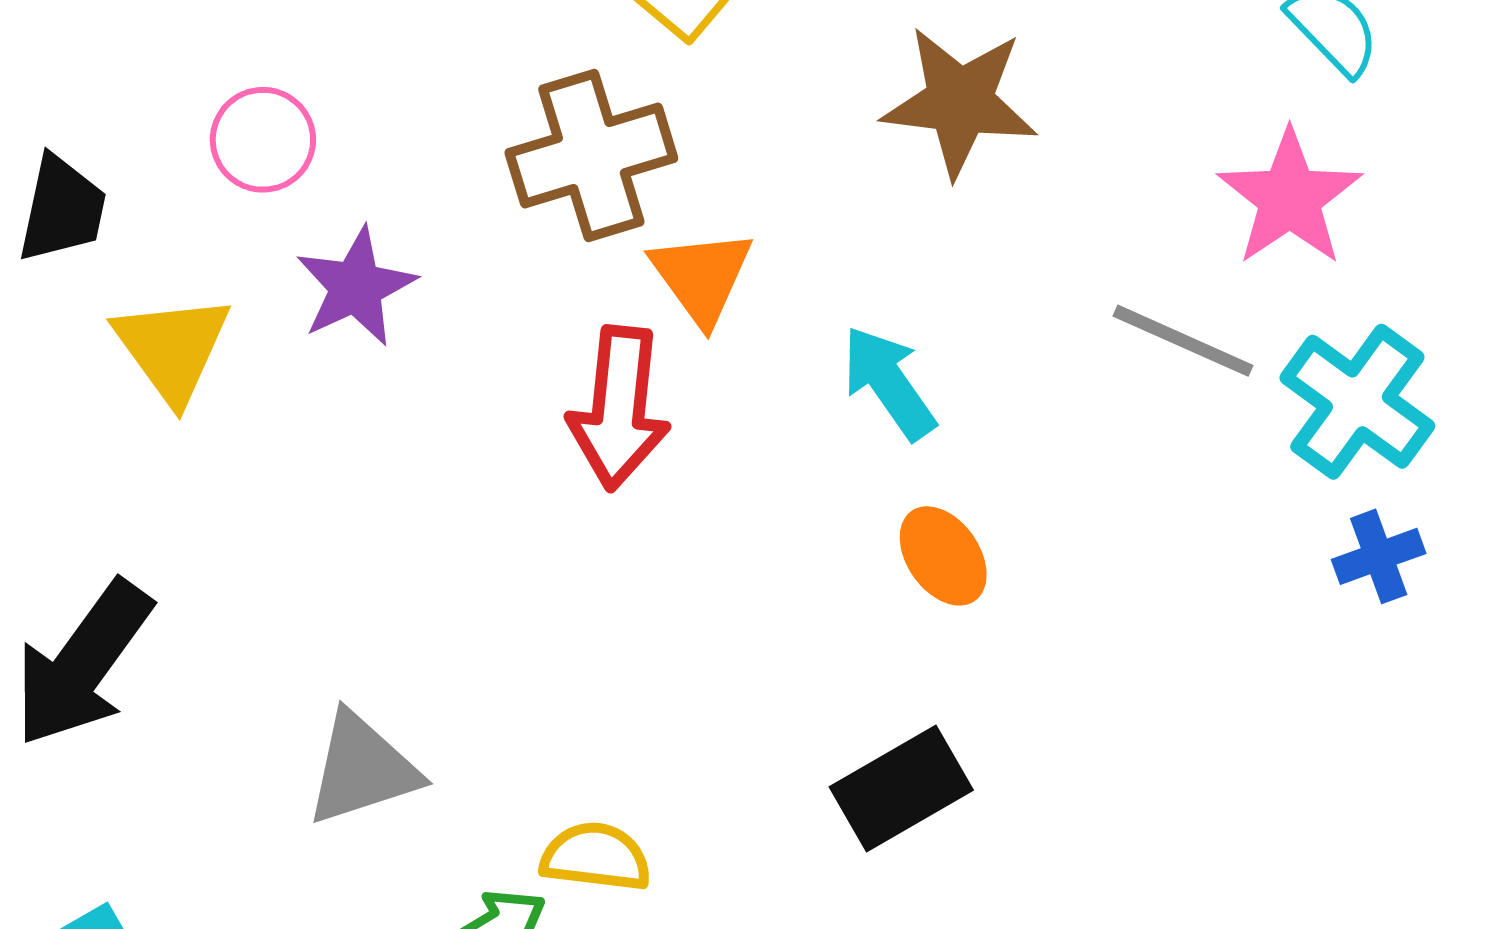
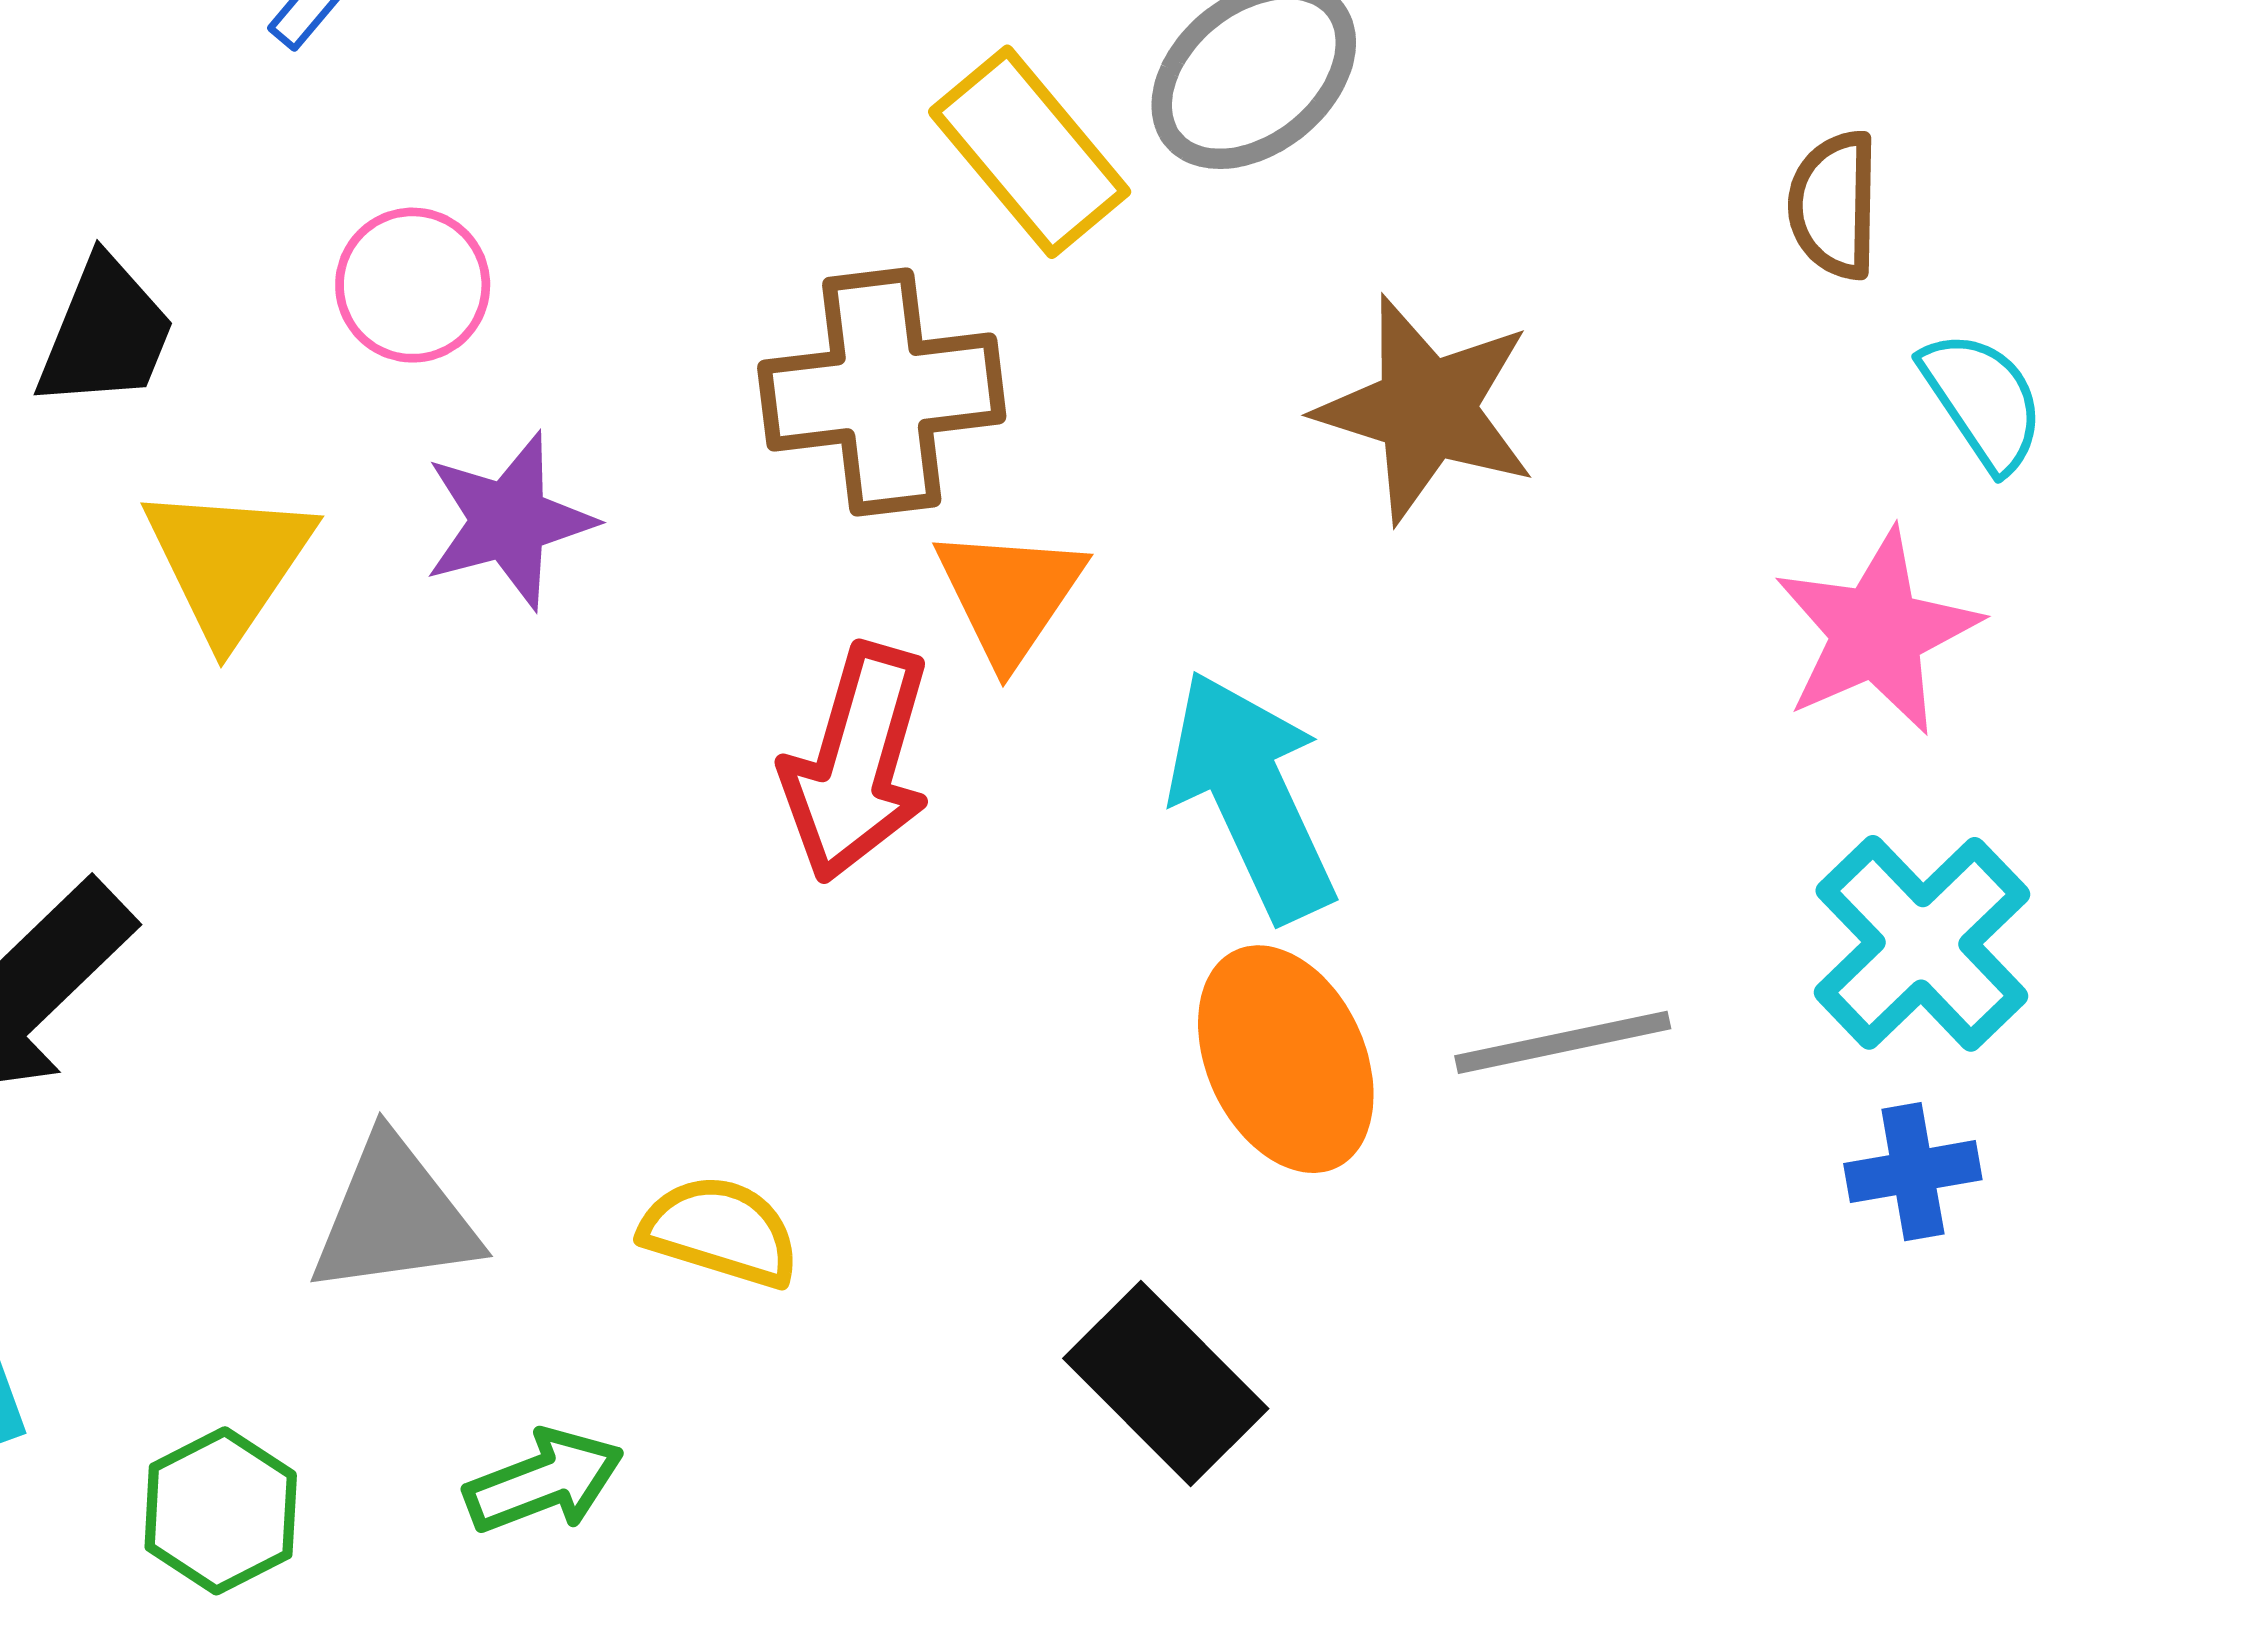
gray line: (1183, 341) -> (1563, 1042), moved, turned -46
cyan arrow: (889, 383) -> (1252, 796), size x1.4
orange ellipse: (943, 556) -> (1286, 1059), size x1.5
black rectangle: (901, 789) -> (1166, 1384), turned 65
yellow semicircle: (596, 857) -> (720, 1231), moved

